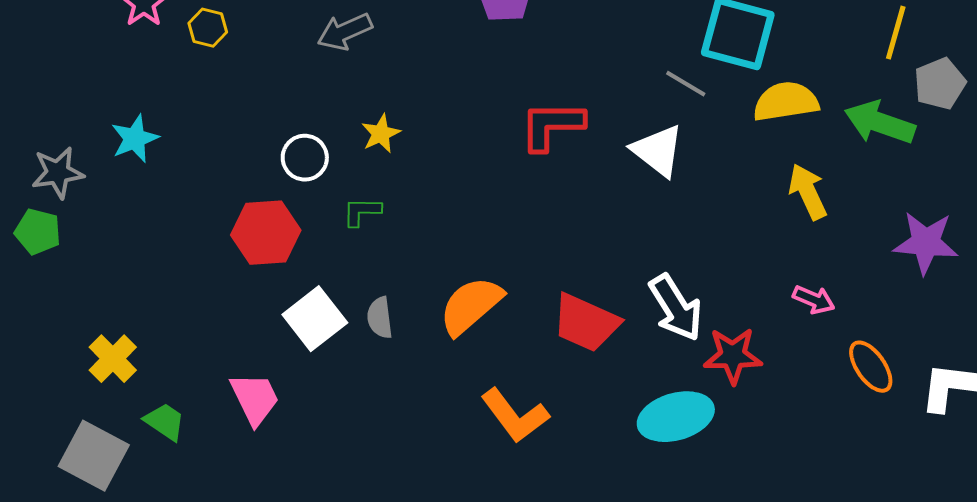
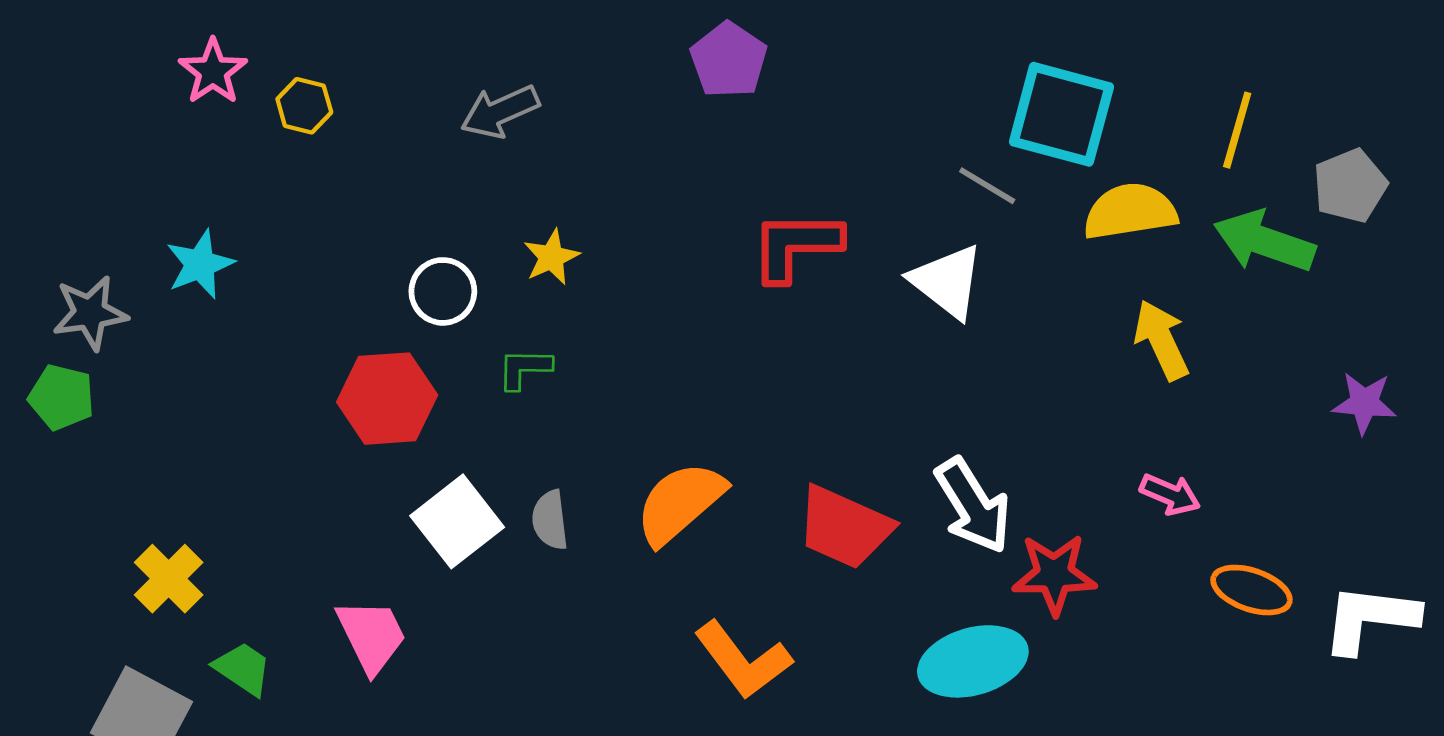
yellow line: (896, 33) -> (1237, 130), moved
purple star: (926, 243) -> (1364, 403), moved, size x0.7
orange ellipse: (871, 367) -> (1251, 590), turned -36

